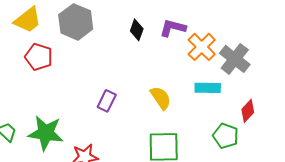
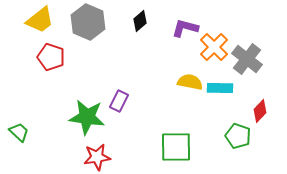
black diamond: (137, 30) -> (140, 21), moved, turned 30
yellow semicircle: (161, 98) -> (190, 82), moved, turned -45
green star: (46, 133) -> (87, 117), moved

